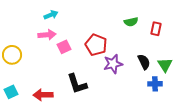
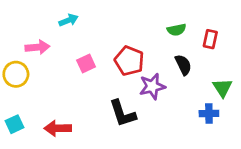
pink arrow: (47, 35) -> (37, 47), moved
black semicircle: (144, 62) -> (183, 65), moved
black L-shape: (77, 84) -> (123, 113), moved

